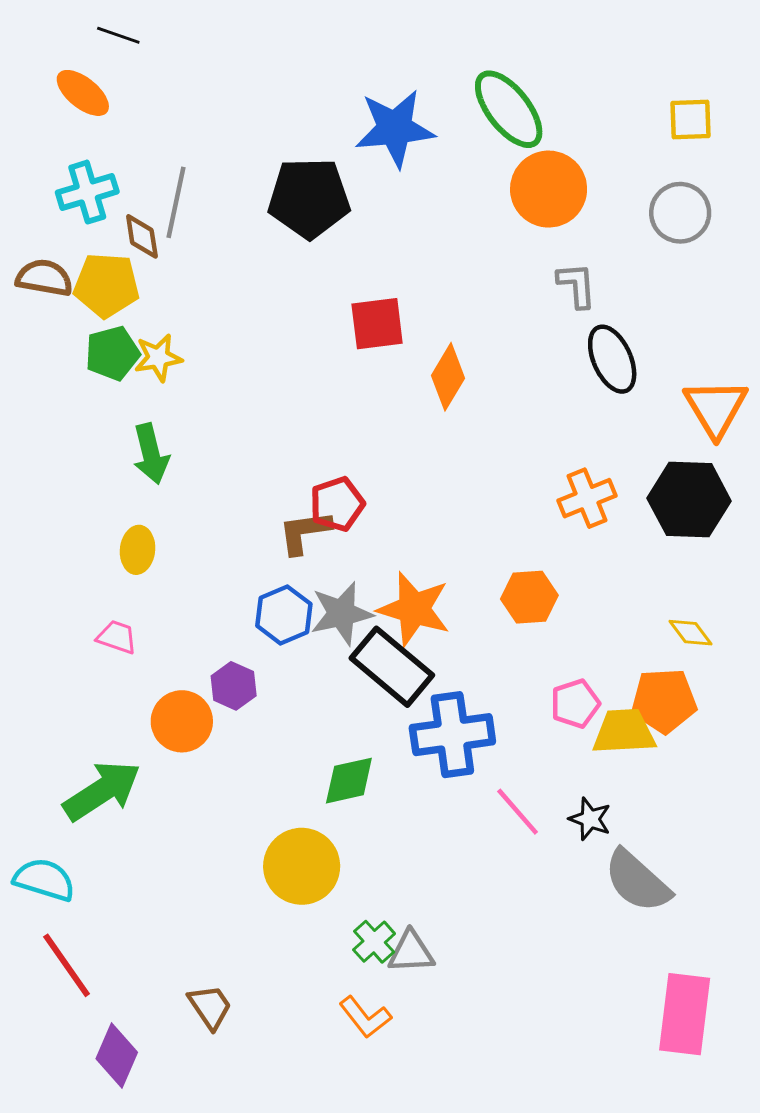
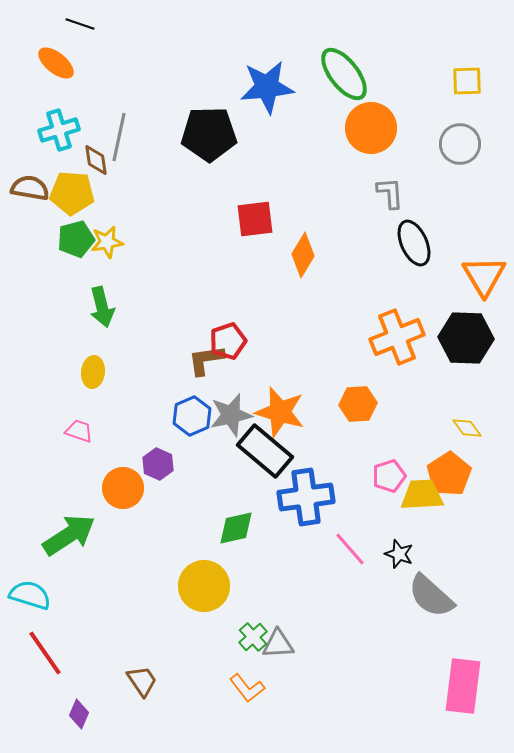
orange cross: (587, 498) -> (397, 337), size x1.4
orange pentagon: (664, 701) -> (449, 474), turned -30
purple diamond: (117, 1056) -> (79, 714), size x0.7

